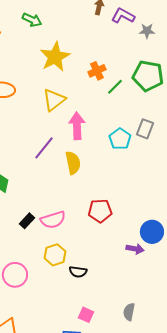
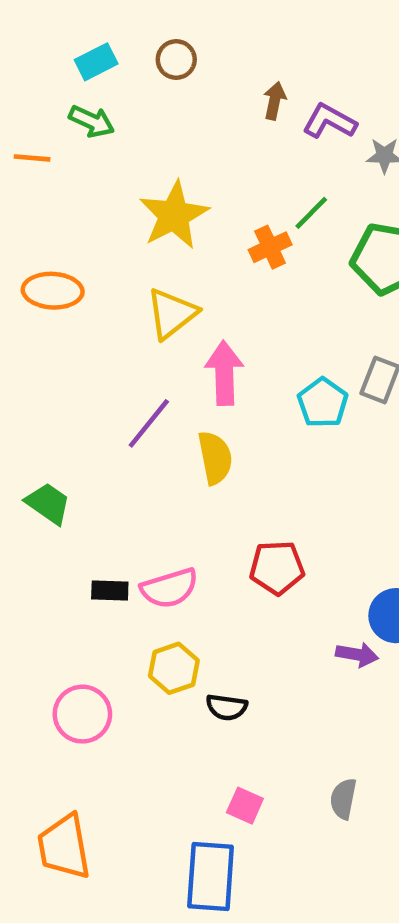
green arrow: (32, 20) -> (92, 121), moved
green line: (115, 87) -> (311, 213), moved
black rectangle: (27, 221) -> (110, 590), turned 49

